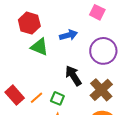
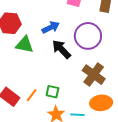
black arrow: (73, 76) -> (61, 49), moved

